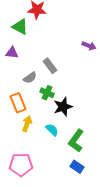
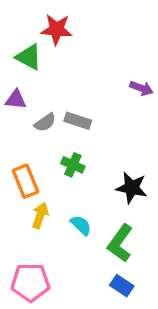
gray rectangle: (50, 66) -> (78, 121), turned -35
gray semicircle: (30, 78) -> (45, 122), moved
black star: (63, 107) -> (132, 188), moved, turned 30

